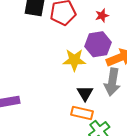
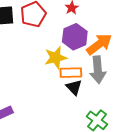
orange rectangle: (82, 113) -> (71, 73), moved

